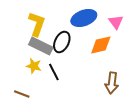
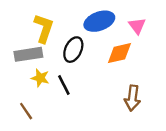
gray rectangle: (41, 46) -> (28, 54), moved, turned -35
brown line: (22, 94) -> (26, 111), turned 35

